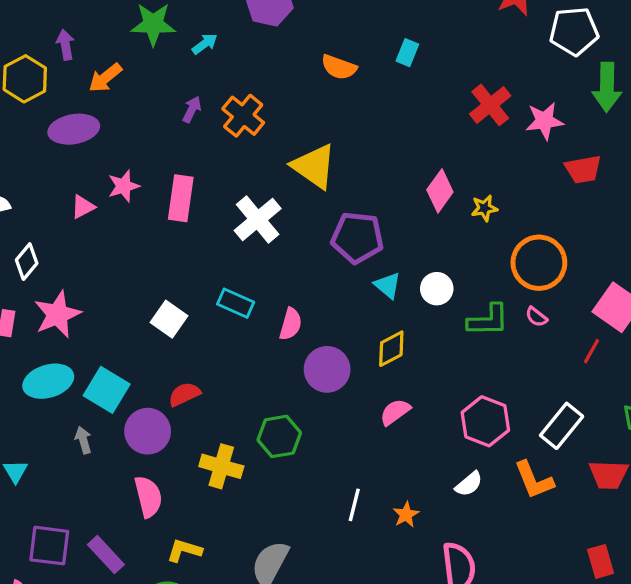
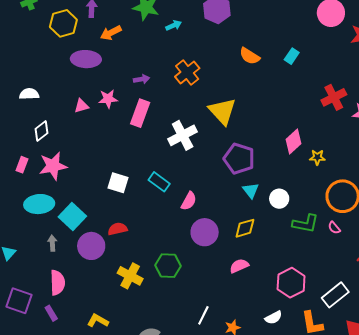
purple arrow: (192, 109) -> (142, 79), moved, turned 42
white square: (169, 319) -> (118, 183), turned -30
pink semicircle: (148, 497) -> (57, 283), moved
purple rectangle: (106, 555) -> (51, 313), size x0.7

